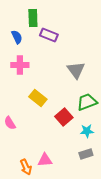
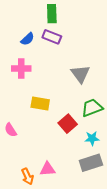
green rectangle: (33, 18) -> (52, 14), moved
blue semicircle: (17, 37) -> (27, 39), moved, turned 72
yellow rectangle: (38, 98) -> (40, 103), turned -30
gray rectangle: (86, 154) -> (91, 163), size x1.5

